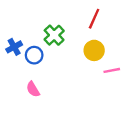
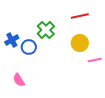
red line: (94, 19) -> (80, 16), turned 54
pink semicircle: (33, 89) -> (19, 80), moved

